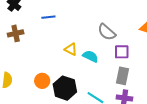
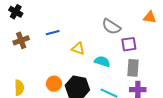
blue line: (48, 17) -> (53, 33), moved
cyan semicircle: (90, 56) -> (102, 61), moved

